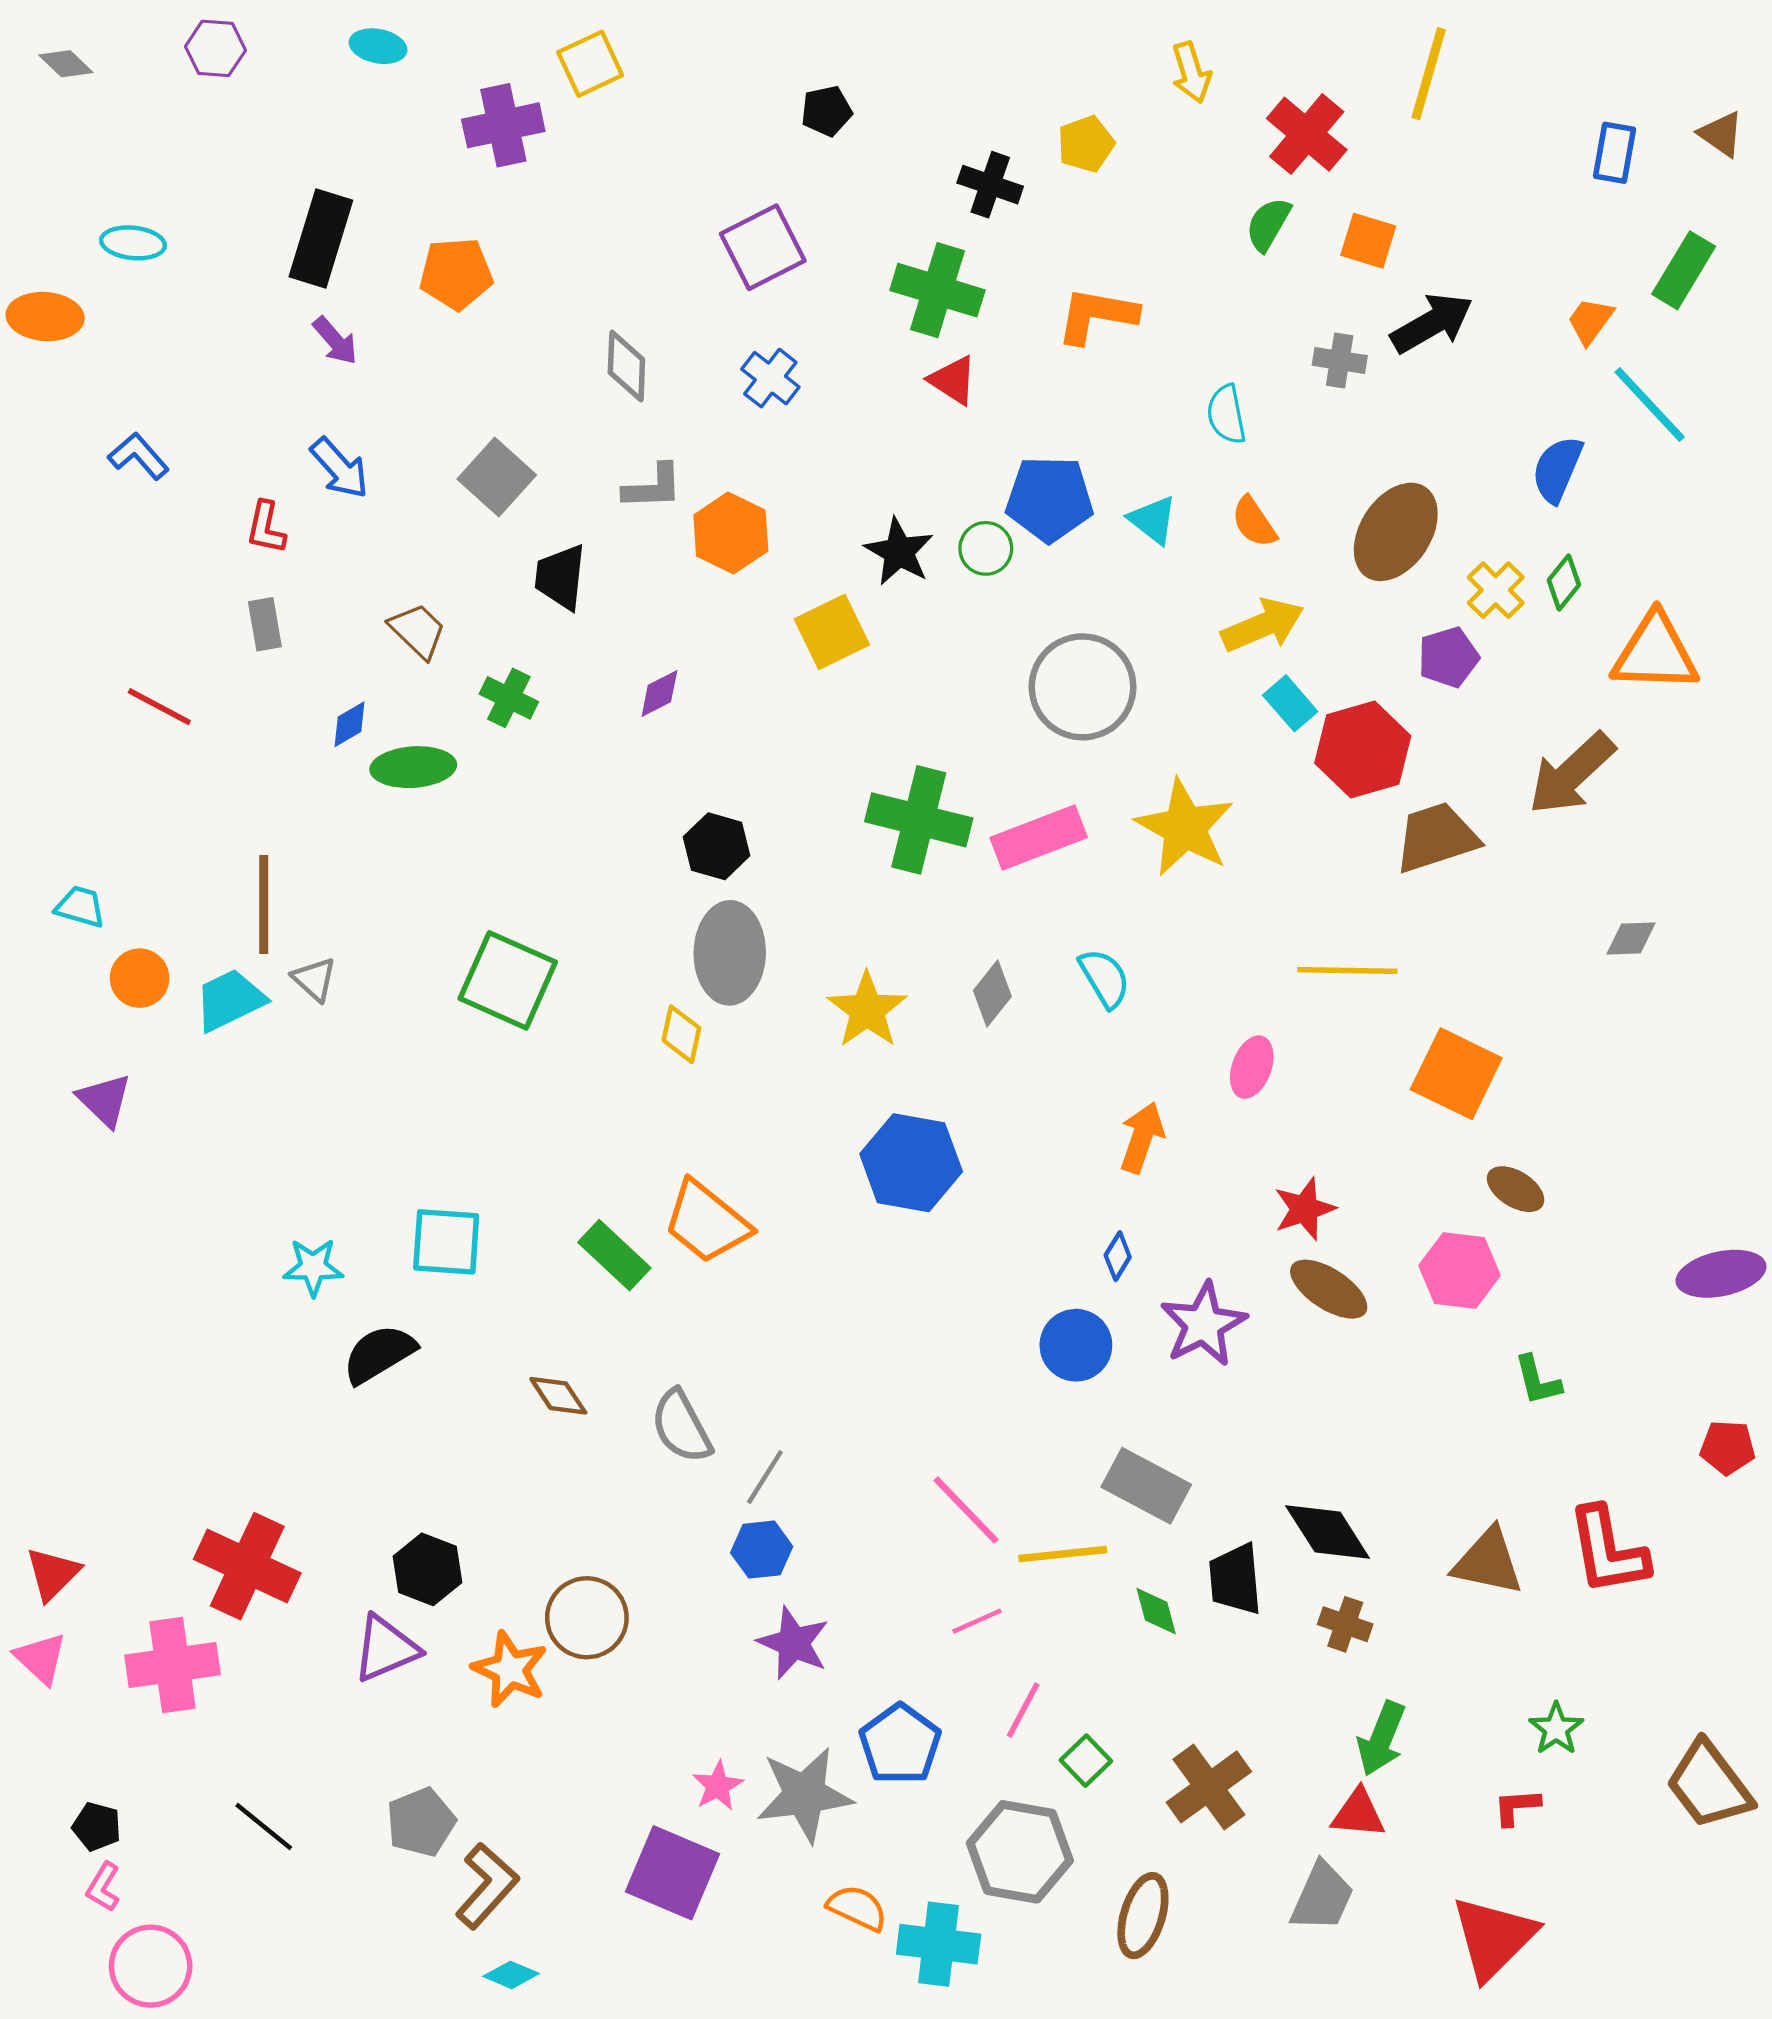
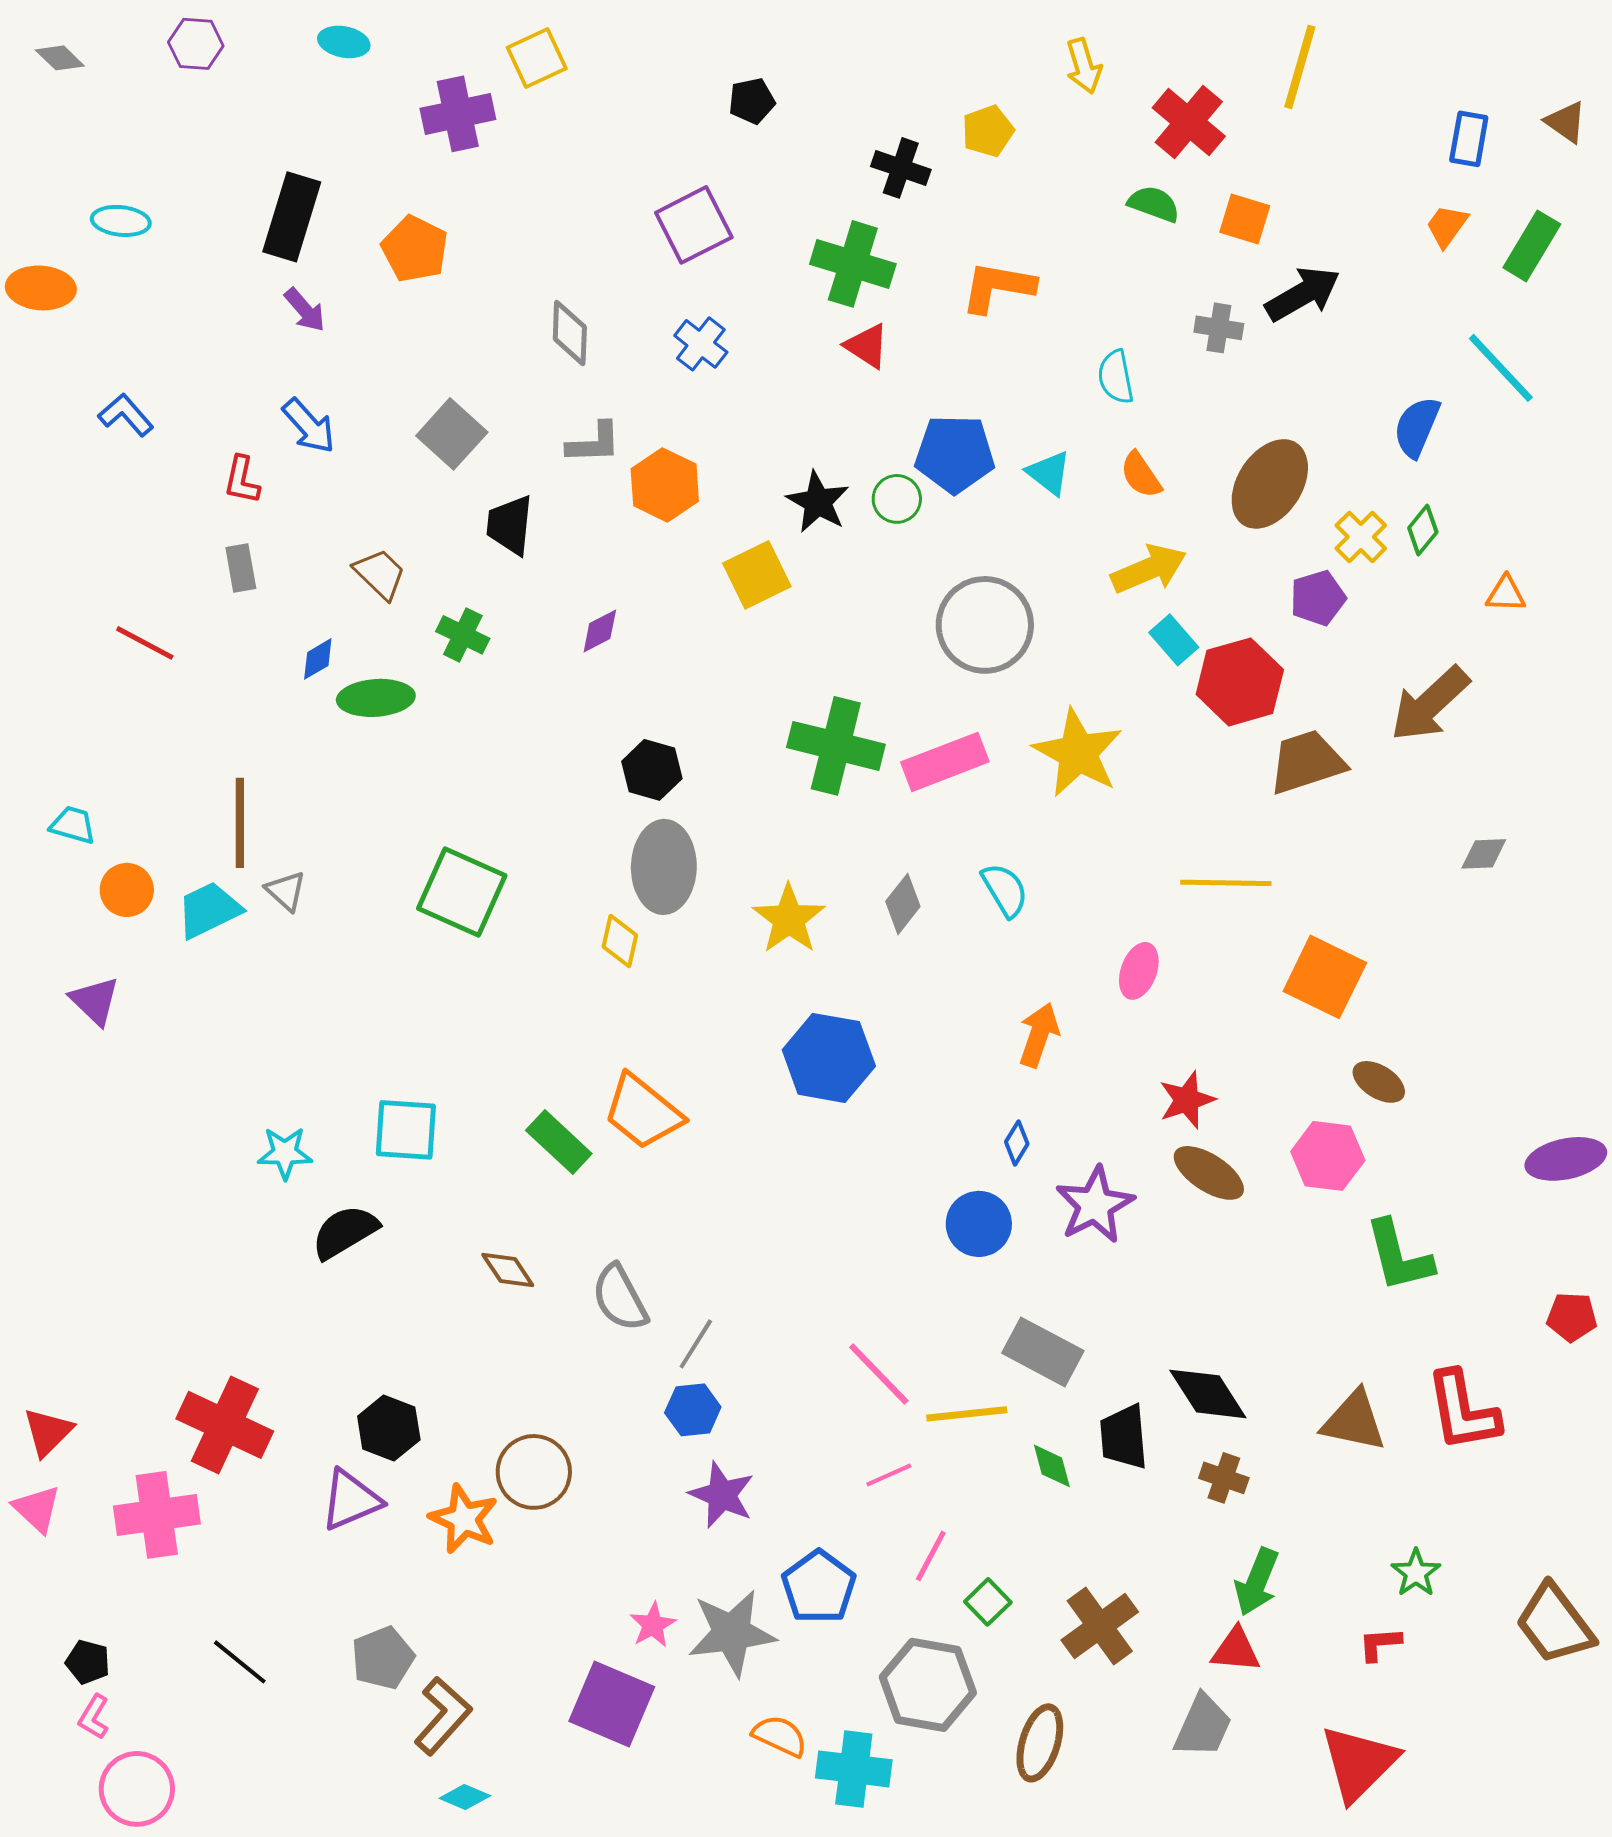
green semicircle: (1268, 224) -> (1154, 204), turned 80
orange pentagon: (456, 274) -> (415, 249), turned 30
orange trapezoid: (1590, 321) -> (1447, 226), moved
orange triangle: (1655, 653) -> (1506, 594), size x0.5
green L-shape: (1537, 1380) -> (1399, 1256), size x1.6

